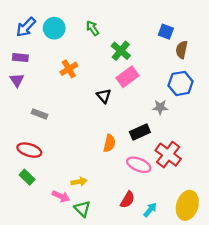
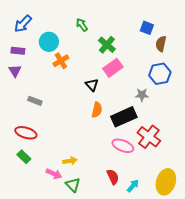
cyan circle: (54, 28) -> (49, 42), moved
black rectangle: (140, 132) -> (124, 117), size x1.4
orange semicircle: (109, 143) -> (97, 110), moved
red semicircle: (127, 200) -> (113, 177), turned -56

